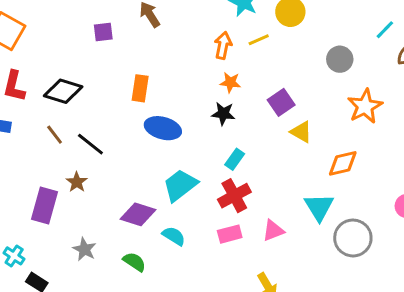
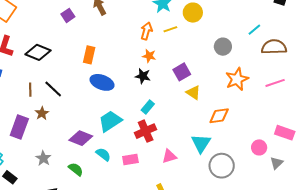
purple square: (103, 32) -> (68, 15), turned -32
brown line: (55, 135) -> (30, 90), moved, turned 32
pink rectangle: (230, 234) -> (130, 160), moved

